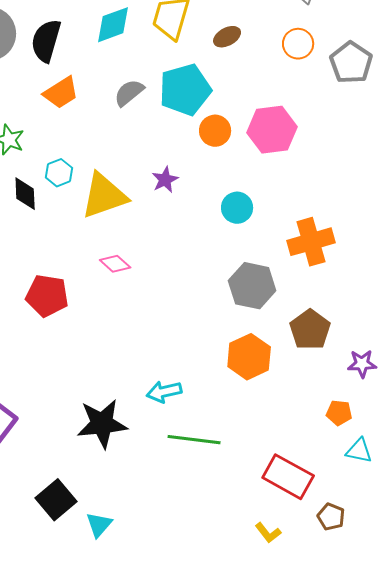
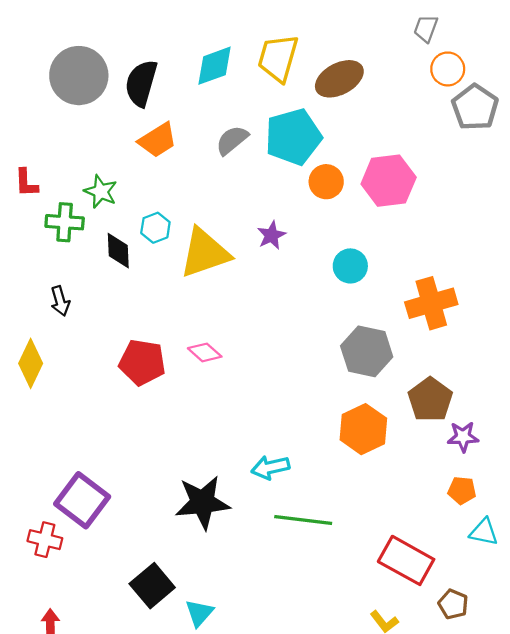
brown ellipse: (227, 37) -> (339, 79), size x1.6
orange circle: (298, 44) -> (448, 69), moved
pink diamond: (115, 264) -> (205, 352), moved
purple star: (362, 364) -> (463, 437), moved

